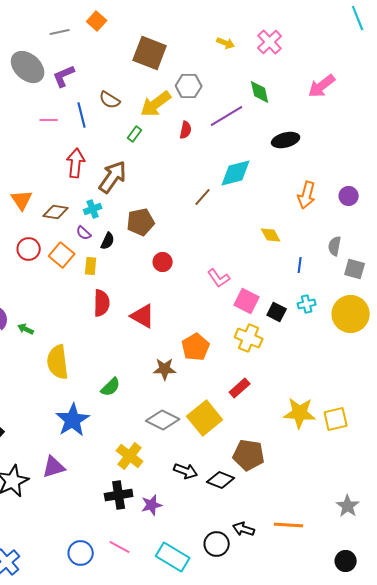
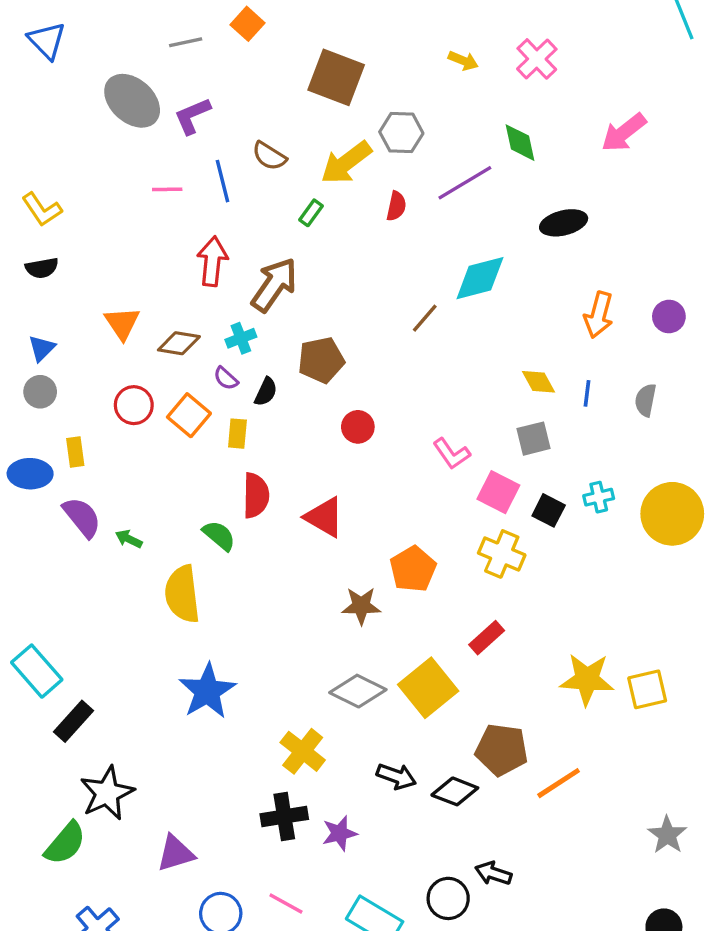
blue line: (300, 265) -> (587, 393), moved
gray square: (355, 269) -> (533, 439), moved, turned -30
green semicircle: (111, 387) -> (219, 536), moved, turned -95
purple triangle: (54, 467) -> (176, 853), moved
orange line: (289, 525) -> (559, 783), moved, turned -36

